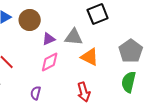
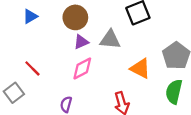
brown circle: (30, 20) -> (75, 17), moved
orange triangle: (90, 57) -> (140, 68), moved

